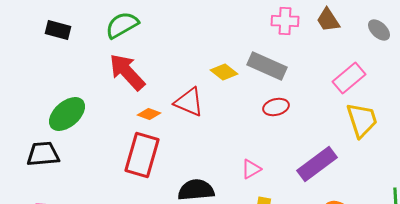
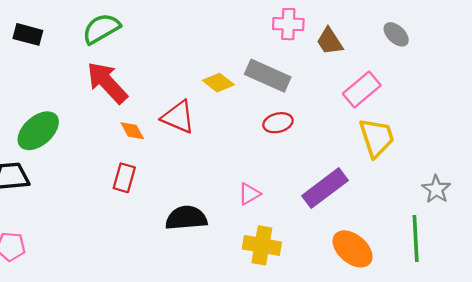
brown trapezoid: (328, 20) -> (330, 41), moved
orange diamond: (149, 114) -> (132, 131), turned 40
red rectangle: (142, 155) -> (124, 178), size x0.6

